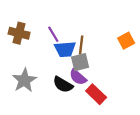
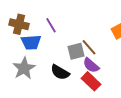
brown line: (81, 45) -> (89, 47), moved, turned -48
blue trapezoid: (65, 49) -> (31, 42), moved
purple semicircle: (78, 77) -> (91, 65), moved

